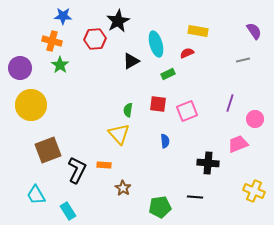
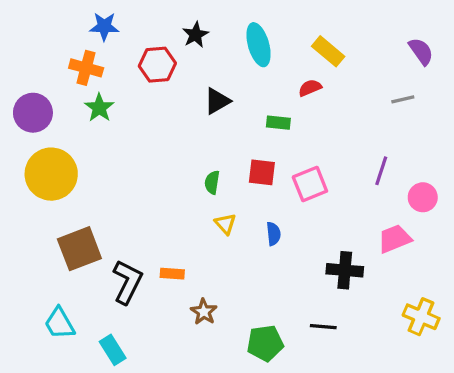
black star: (118, 21) -> (195, 35), size x0.7
yellow rectangle: (198, 31) -> (328, 51), turned 30
cyan ellipse: (156, 44) -> (259, 45), moved
green rectangle: (168, 74) -> (278, 123), turned 32
yellow triangle: (119, 134) -> (225, 224), moved, size x0.6

